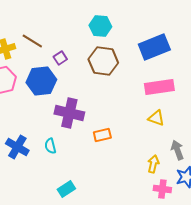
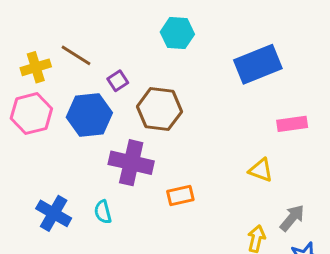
brown hexagon: (103, 61) -> (159, 109), moved
pink rectangle: (159, 87) -> (292, 124), moved, size x0.7
gray arrow: (177, 150) -> (292, 218), turned 60

